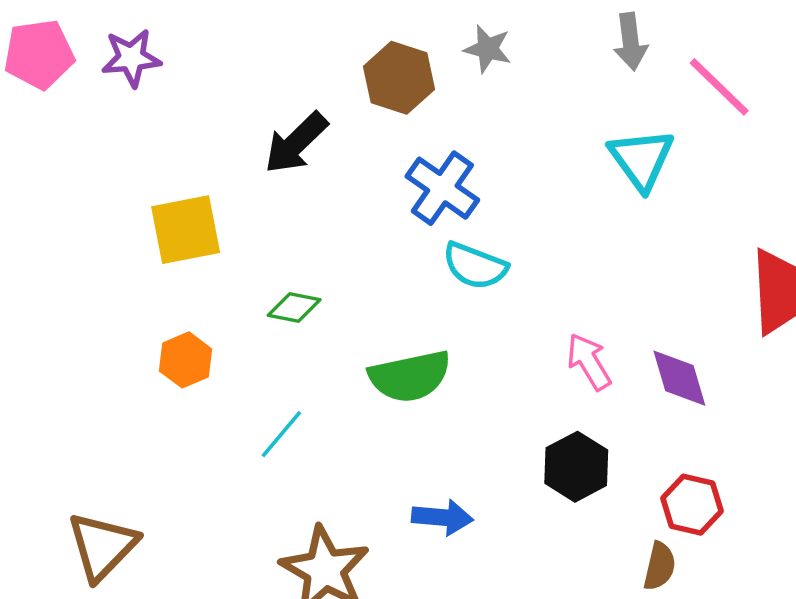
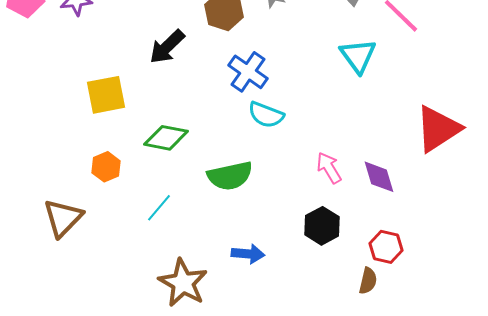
green diamond: (294, 307) -> (166, 138), size x1.5
brown triangle: (102, 546) -> (63, 218), moved

